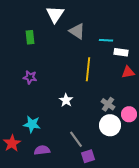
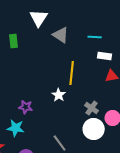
cyan line: (106, 40) -> (95, 37), moved
purple star: (30, 77) -> (26, 107), moved
white star: (66, 100) -> (59, 95), moved

